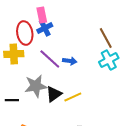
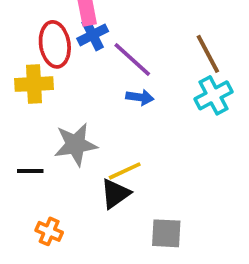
purple line: (50, 59) -> (132, 59), moved
black triangle: (54, 94) -> (115, 194), moved
yellow line: (73, 97) -> (125, 171), moved

